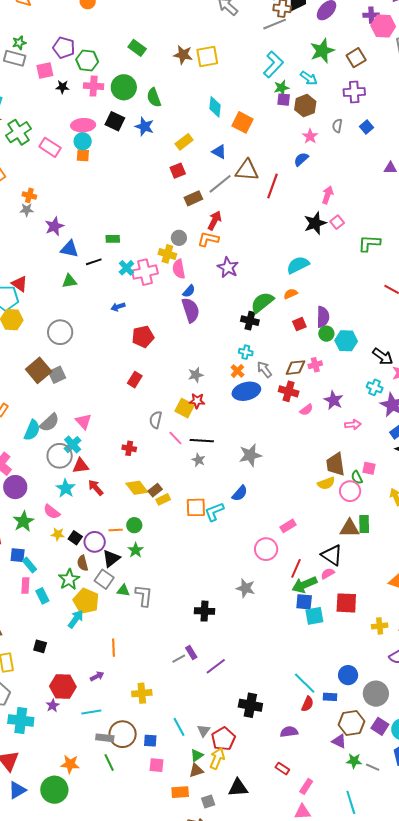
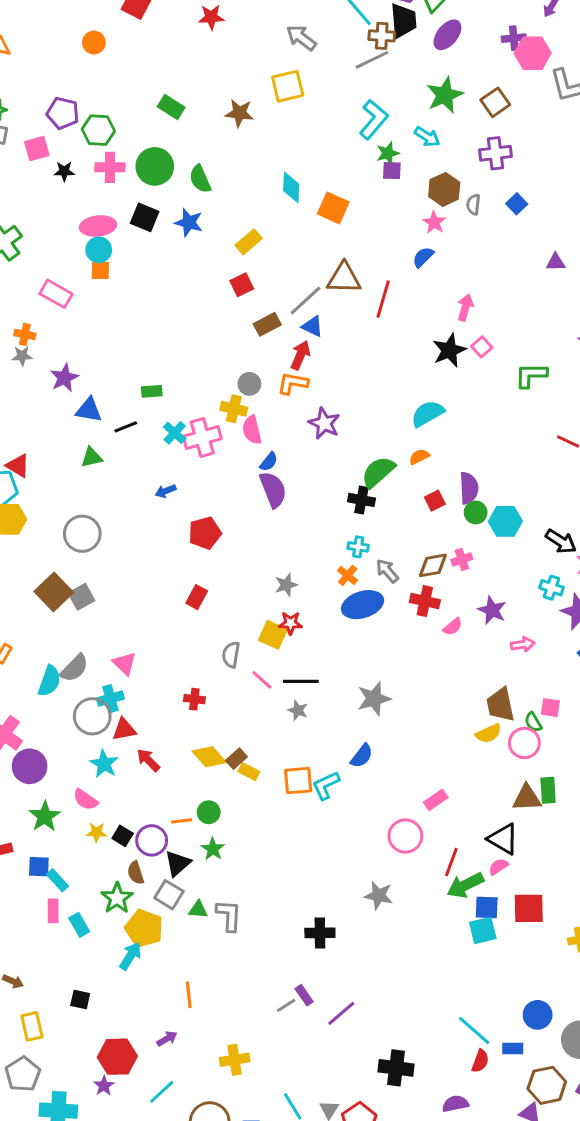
yellow square: (207, 56) -> (288, 86), moved
brown hexagon: (305, 106) -> (444, 189), moved
pink rectangle: (50, 147) -> (56, 294), moved
blue triangle: (219, 152) -> (312, 326), moved
cyan cross: (73, 445) -> (110, 699), turned 30
yellow rectangle: (163, 499) -> (249, 772), turned 56
blue square: (304, 602) -> (487, 907), moved
cyan line: (91, 712) -> (162, 1092), turned -30

